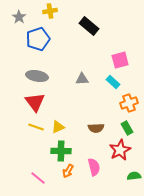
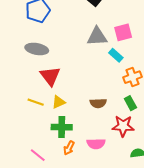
gray triangle: (82, 79) -> (97, 36), moved, size x1.5
red triangle: (35, 102) -> (50, 76), moved
red star: (120, 150) -> (123, 126), turned 30
pink semicircle: (94, 167) -> (96, 144), turned 102

